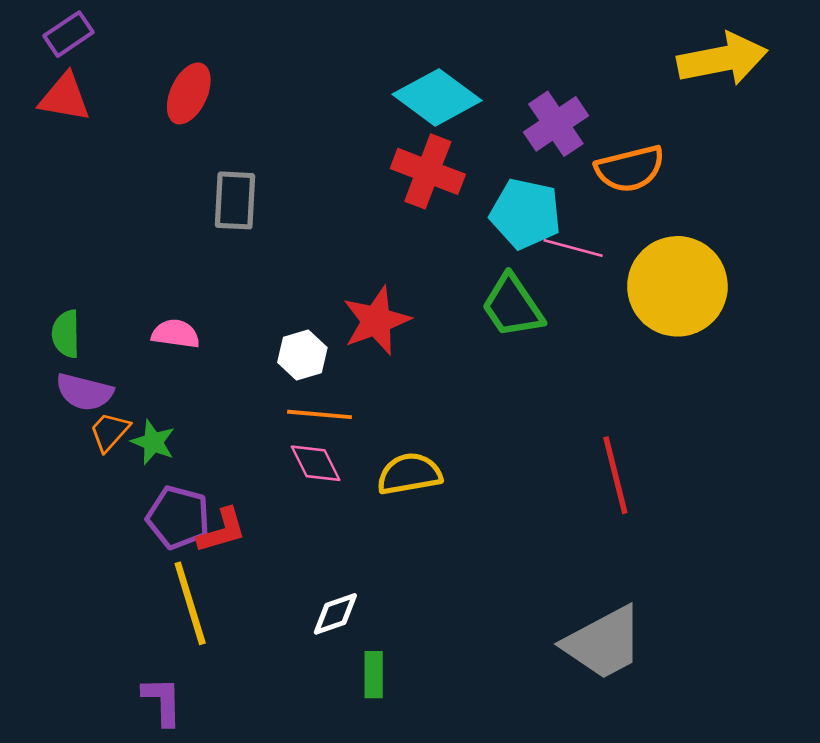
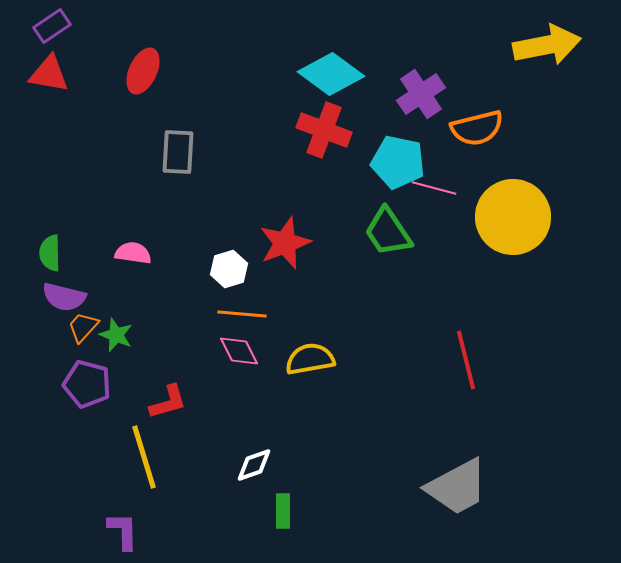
purple pentagon: (178, 517) -> (87, 384), moved

